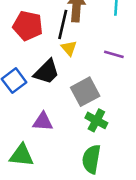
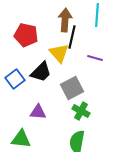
black line: (63, 24) -> (72, 37), moved
yellow triangle: (69, 48) -> (59, 53), size x1.5

